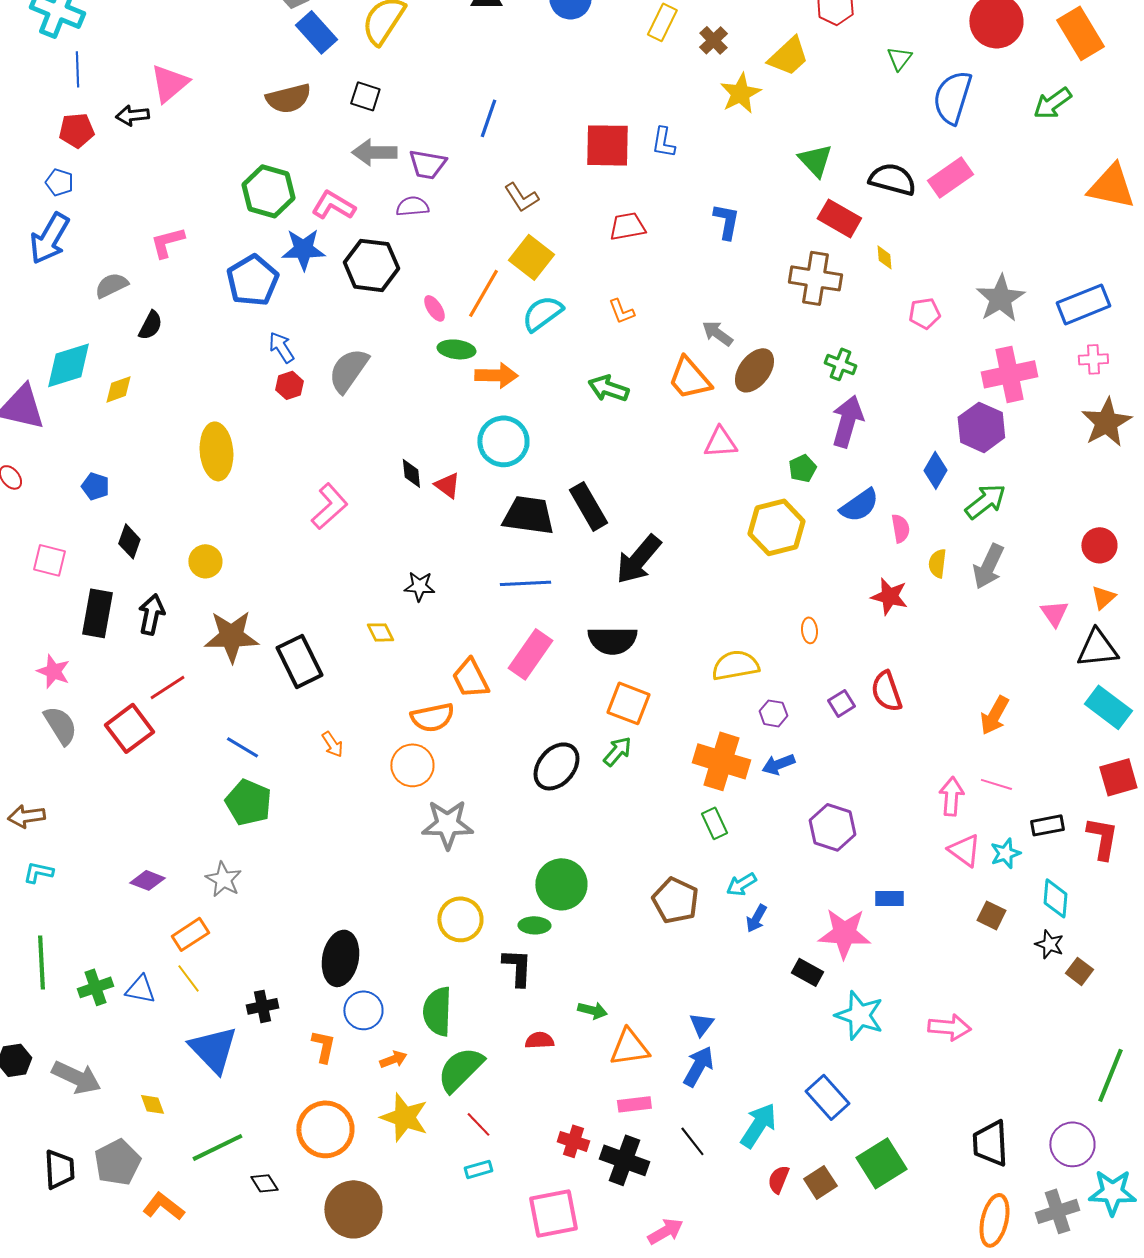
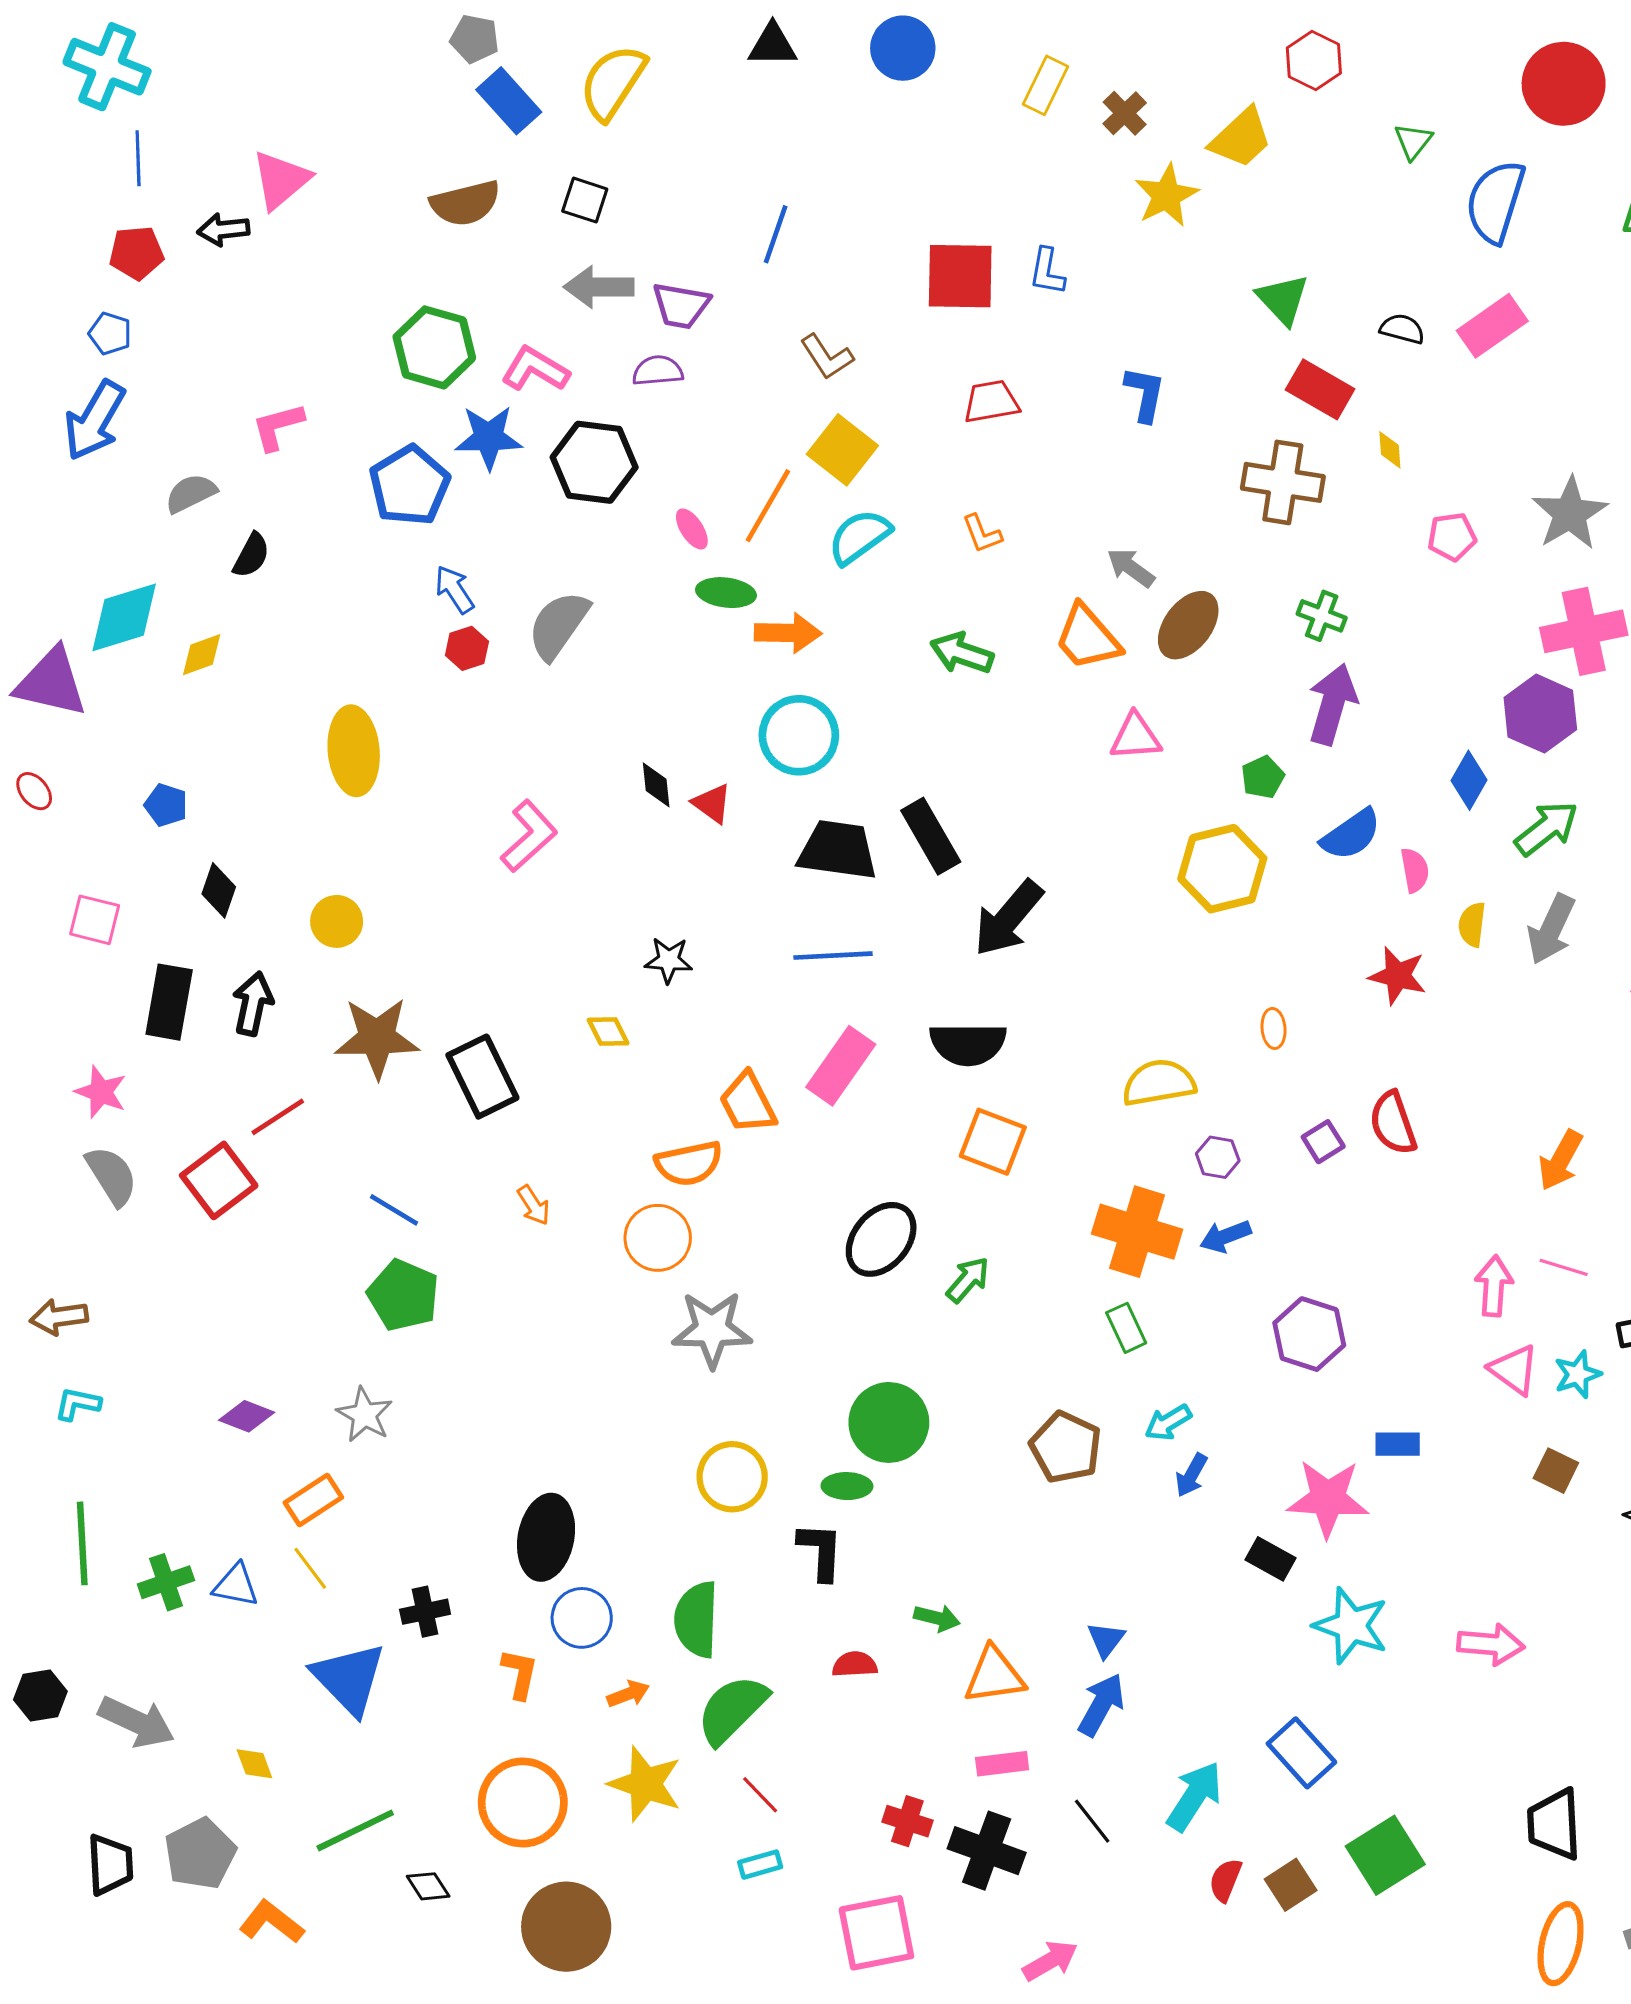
black semicircle: (892, 179) -> (1402, 329), size x0.6
green arrow: (617, 751) -> (968, 1280), moved

